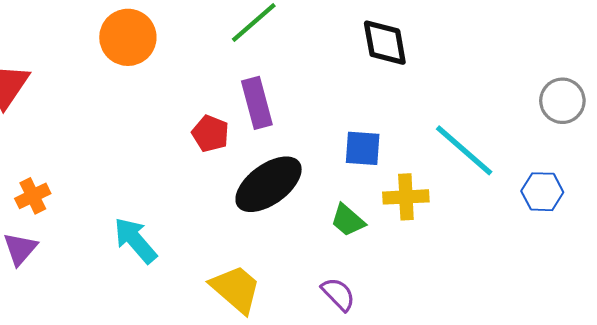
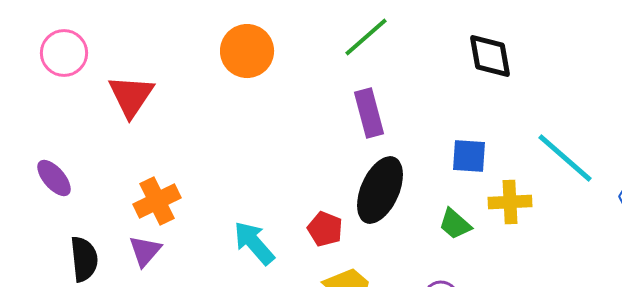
red pentagon: (210, 134) -> (325, 229), moved
black ellipse: (269, 184) -> (380, 190), turned -30
orange cross: (33, 196) -> (157, 201), size x1.4

